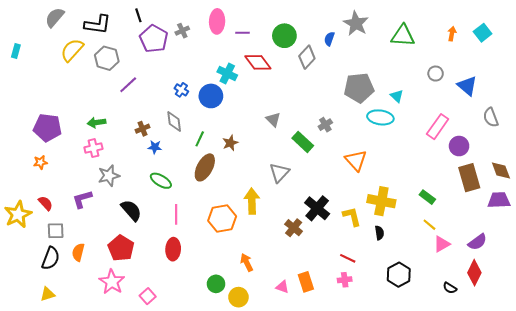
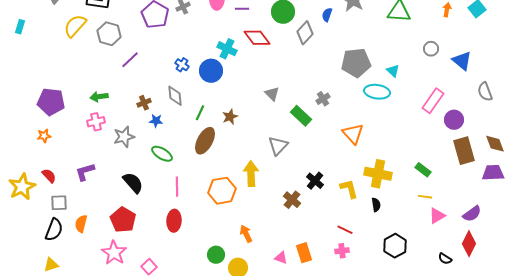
gray star: (109, 176) -> (124, 137), moved
black cross: (317, 208) -> (315, 181), size x0.7
yellow line: (429, 225) -> (425, 197), turned -32

